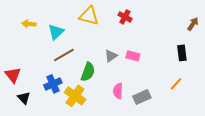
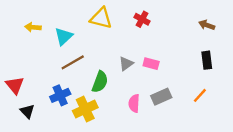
brown arrow: (193, 24) -> (207, 25), moved, turned -104
yellow cross: (75, 96) -> (85, 109), turned 30
gray rectangle: (142, 97) -> (161, 97), moved

